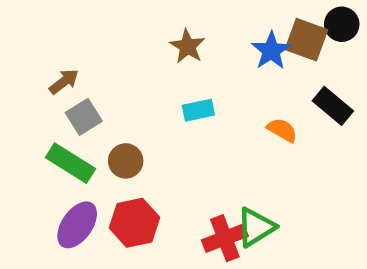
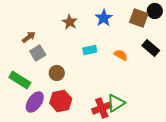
brown star: (187, 46) -> (70, 22), moved
blue star: (271, 51) -> (104, 18), moved
orange semicircle: (282, 130) -> (121, 55), moved
green rectangle: (71, 163) -> (20, 80), moved

